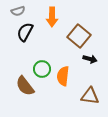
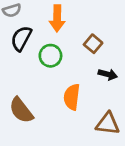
brown square: (79, 36) -> (93, 44), size x0.6
green circle: (42, 69) -> (50, 56), moved

